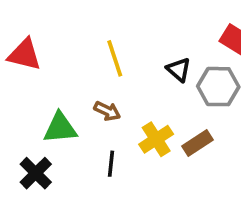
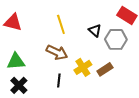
brown arrow: (107, 111) -> (57, 52), size x1.5
green triangle: (60, 128) -> (16, 61), moved

